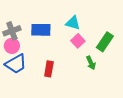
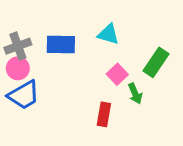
pink square: (78, 41) -> (117, 74), moved
red rectangle: (49, 69) -> (104, 114), moved

